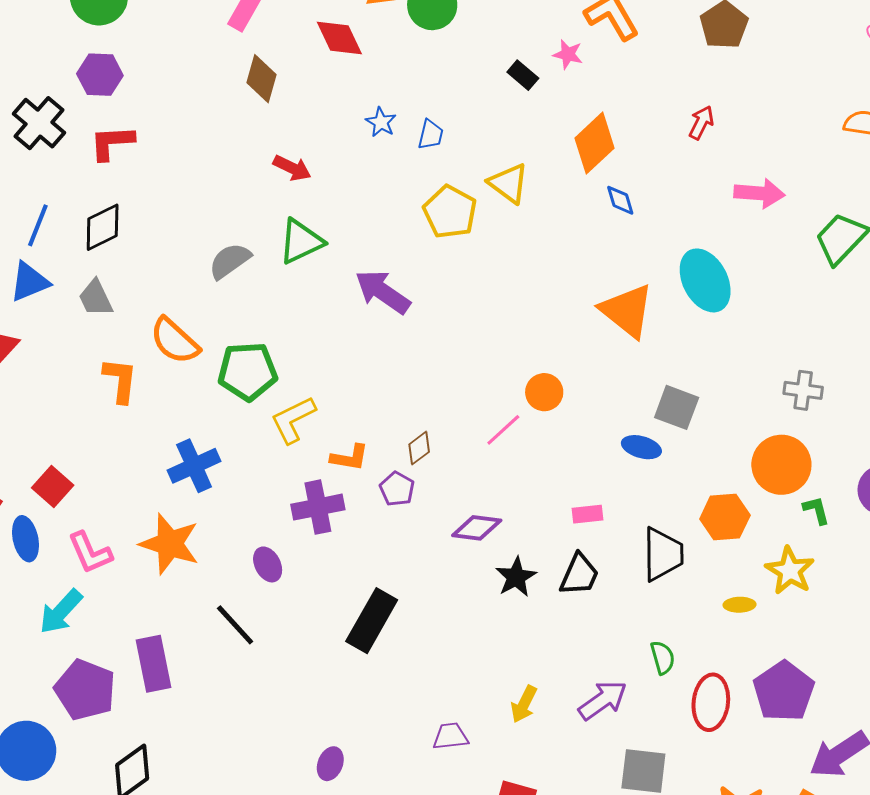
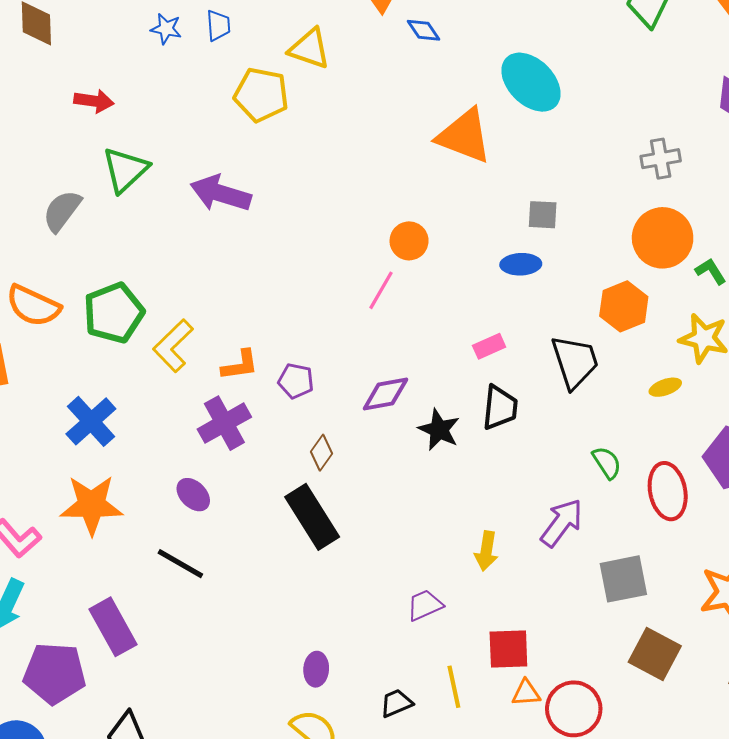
gray square: (677, 407) -> (543, 215), size x0.7
brown diamond: (419, 448) -> (321, 453), moved
black rectangle: (372, 621) -> (312, 517), turned -44

